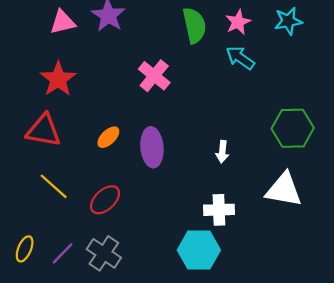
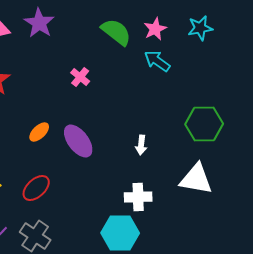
green semicircle: (194, 25) -> (116, 32), turned -40
pink cross: (154, 76) -> (80, 77), size x0.7
purple ellipse: (152, 147) -> (78, 141), turned -32

